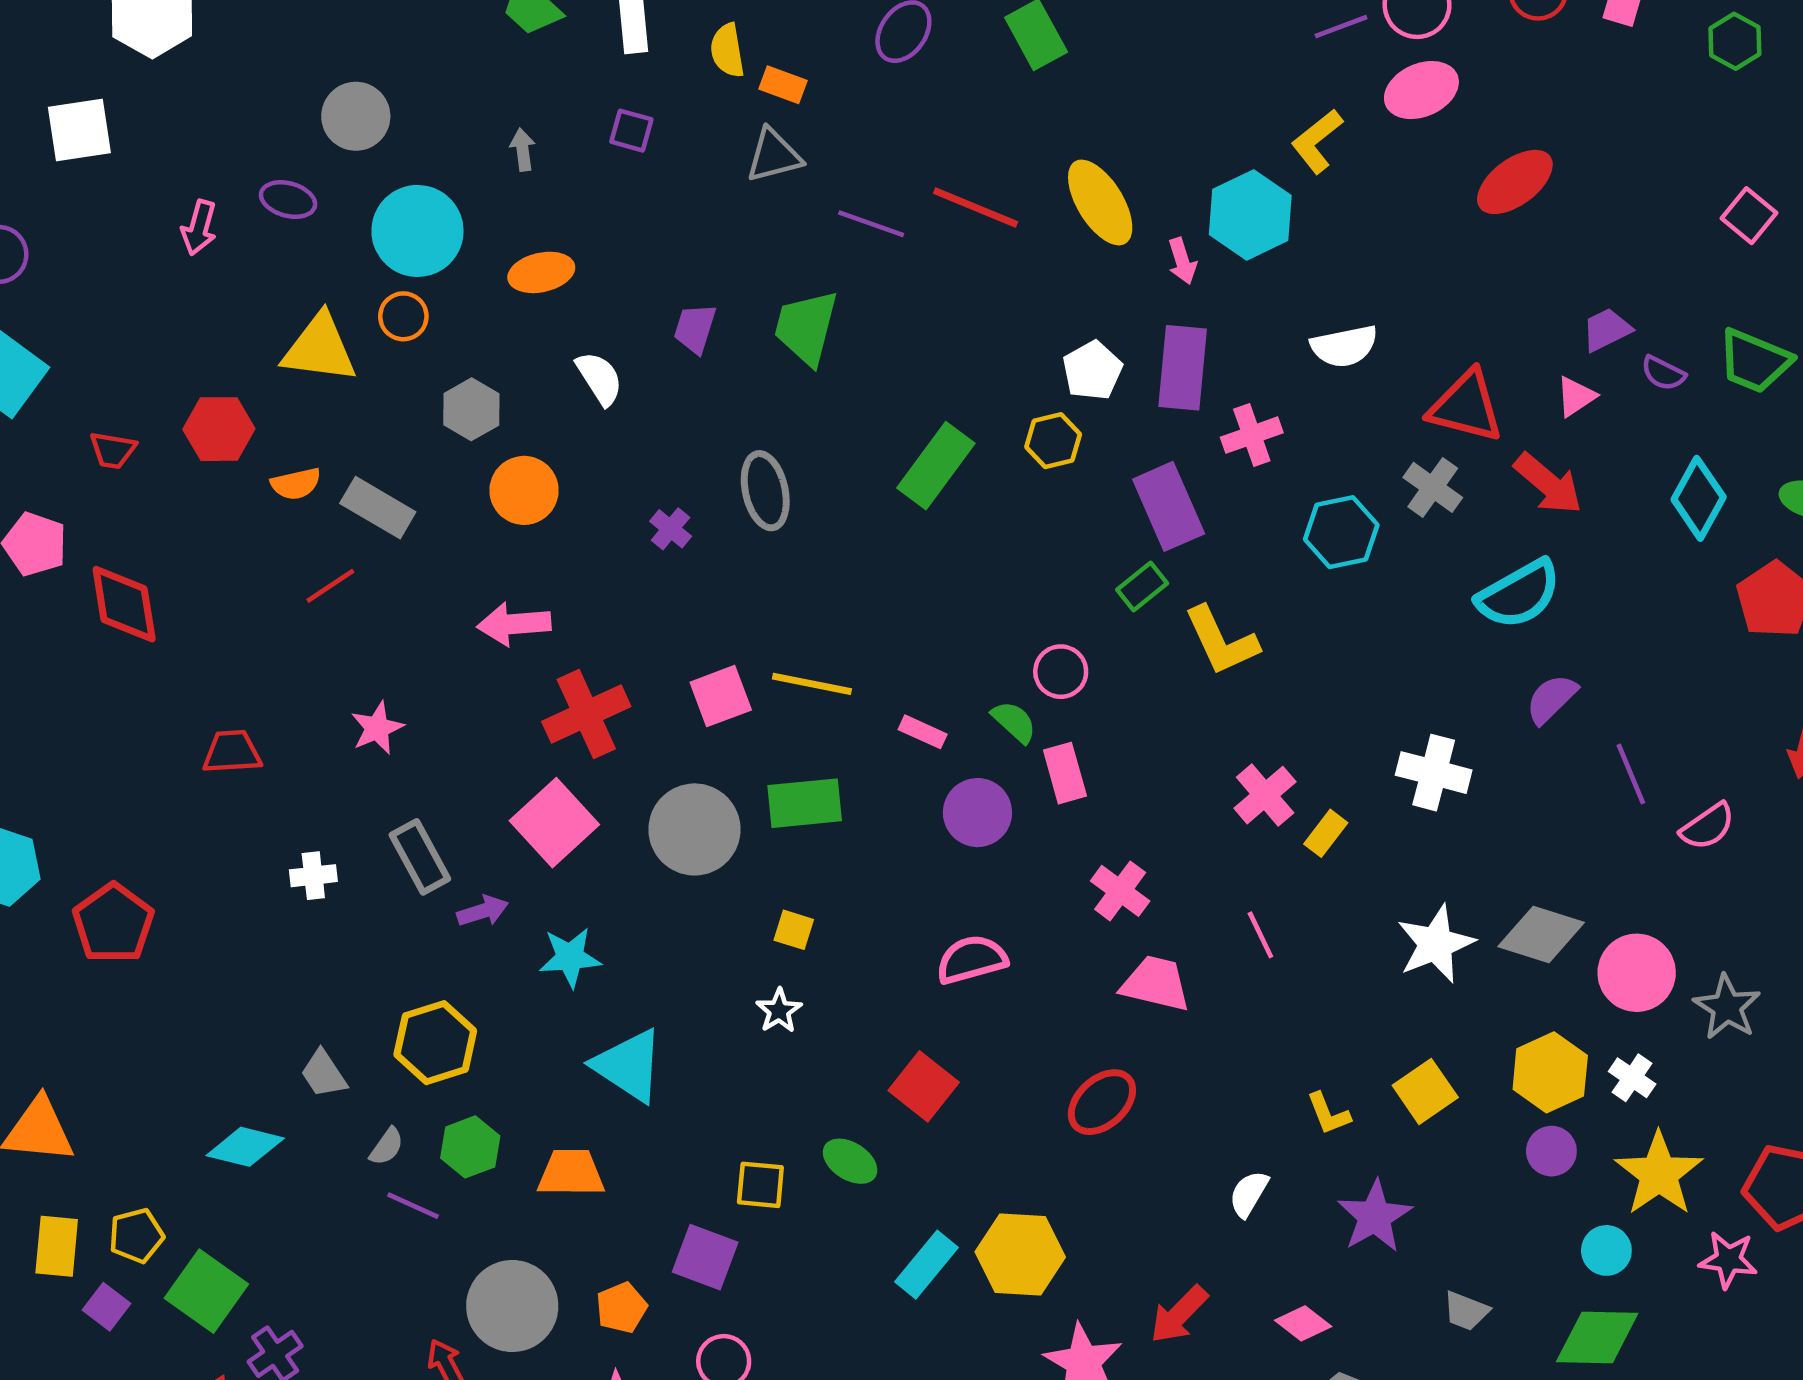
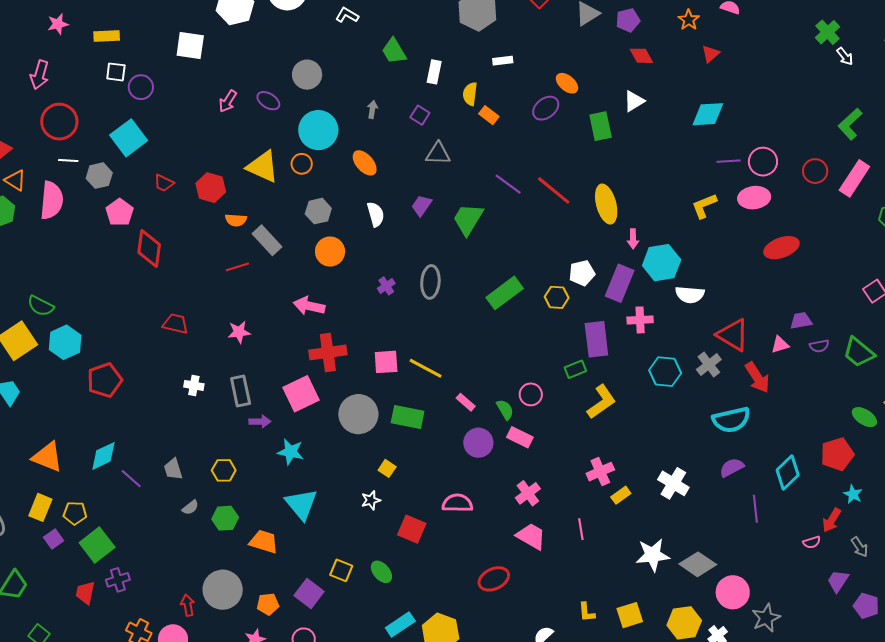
gray triangle: (774, 156) -> (438, 154), moved
cyan hexagon: (1250, 215) -> (662, 263), moved
orange ellipse: (541, 272) -> (365, 163), turned 44
purple semicircle: (1663, 373) -> (819, 346), turned -54
cyan diamond: (1699, 498) -> (788, 473), moved
yellow L-shape: (1221, 641) -> (601, 402), turned -117
pink rectangle: (1065, 773) -> (520, 437), turned -65
pink semicircle: (1708, 826) -> (812, 542), moved, size x0.7
yellow hexagon: (435, 1043) -> (224, 470), size x0.7
red square: (924, 1086) -> (412, 529), moved, turned -32
cyan diamond: (245, 1147) -> (103, 456), moved, turned -56
purple line: (413, 1206) -> (131, 479), moved

